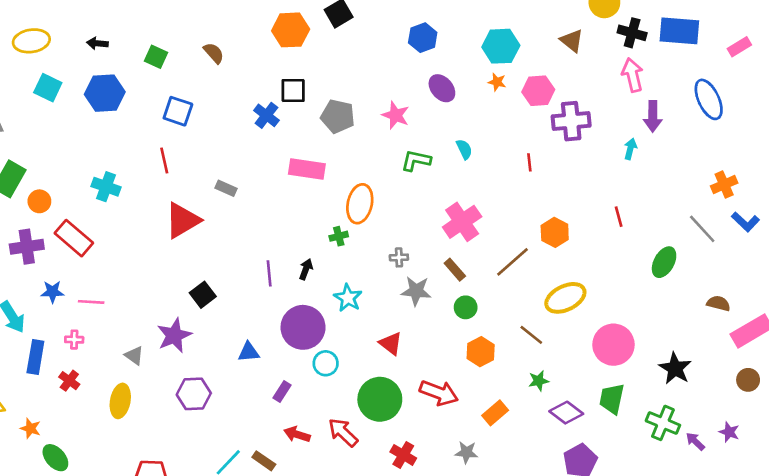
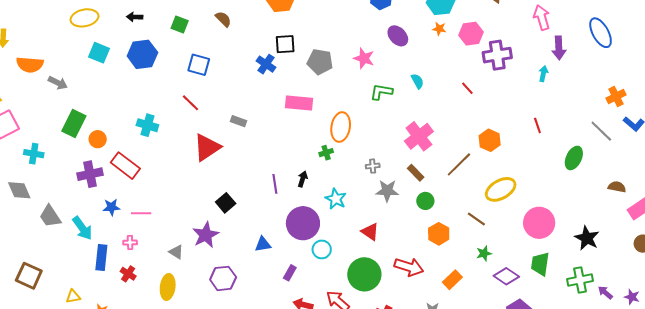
red line: (164, 161) -> (190, 103), turned -30
red line: (529, 162) -> (467, 88), turned -32
green cross: (663, 423) -> (580, 280), turned -30
purple star: (729, 432) -> (632, 297), moved

